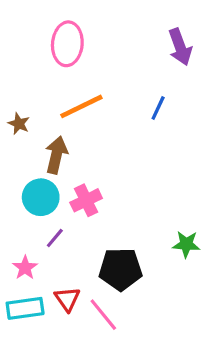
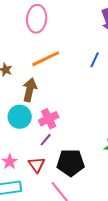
purple line: (55, 238) -> (46, 140), moved
red triangle: (67, 299) -> (37, 165), moved

